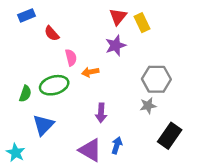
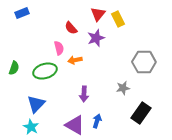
red semicircle: (52, 33) -> (71, 28), moved
gray hexagon: (156, 79) -> (144, 62), moved
green semicircle: (25, 94) -> (14, 68), moved
cyan star: (16, 153) -> (31, 127), moved

